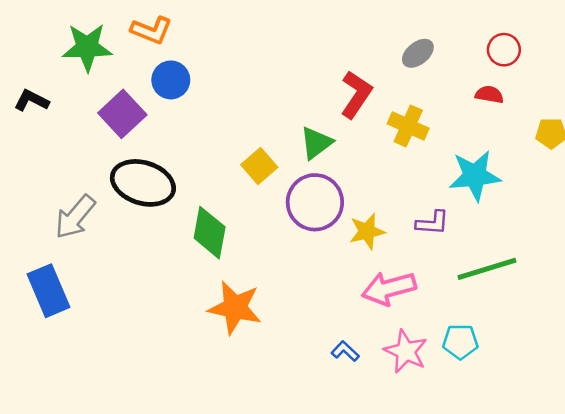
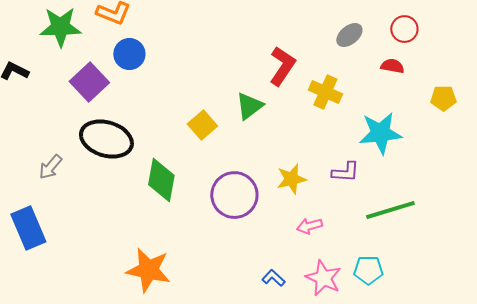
gray ellipse: (418, 53) -> (349, 35), moved
purple circle: (315, 202) -> (234, 195), moved
gray arrow: (75, 217) -> (50, 167), size x0.7
pink arrow: (389, 288) -> (309, 226), size x0.6
orange star: (235, 308) -> (148, 270), moved

